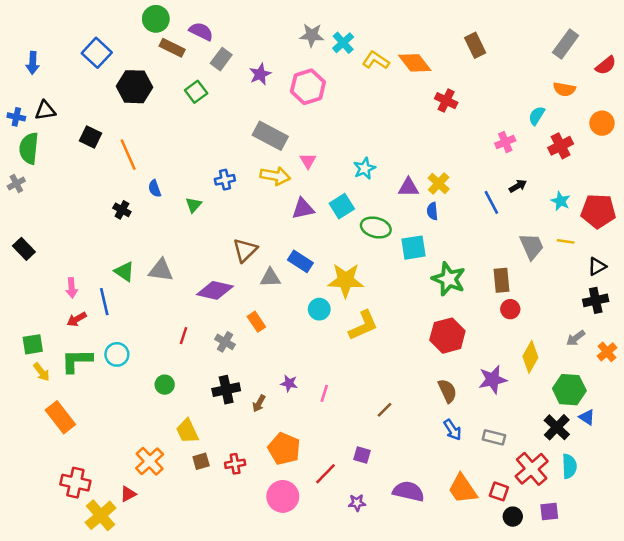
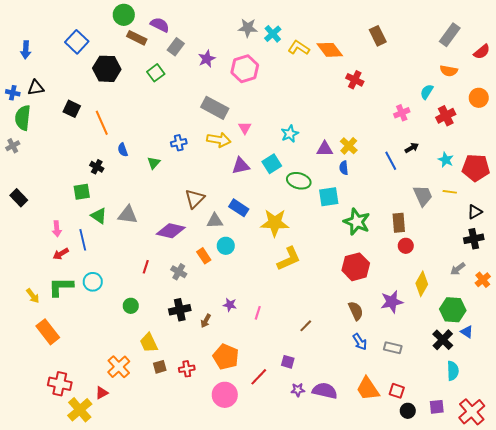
cyan circle: (319, 309) -> (226, 246), moved
green square: (33, 344) -> (82, 192), moved
red cross: (532, 469) -> (472, 412), moved
purple star: (357, 503) -> (298, 390), moved

